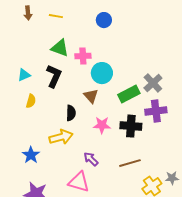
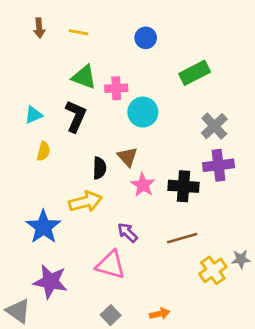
green rectangle: (129, 94) -> (195, 73), moved
brown triangle: (91, 96) -> (127, 157), moved
pink star: (102, 125) -> (143, 185), turned 30
blue star: (31, 155) -> (43, 227), size x1.4

